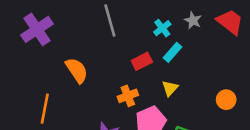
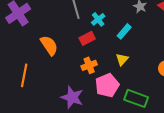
cyan cross: (162, 28) -> (98, 19), moved
red rectangle: (142, 61) -> (87, 38), moved

